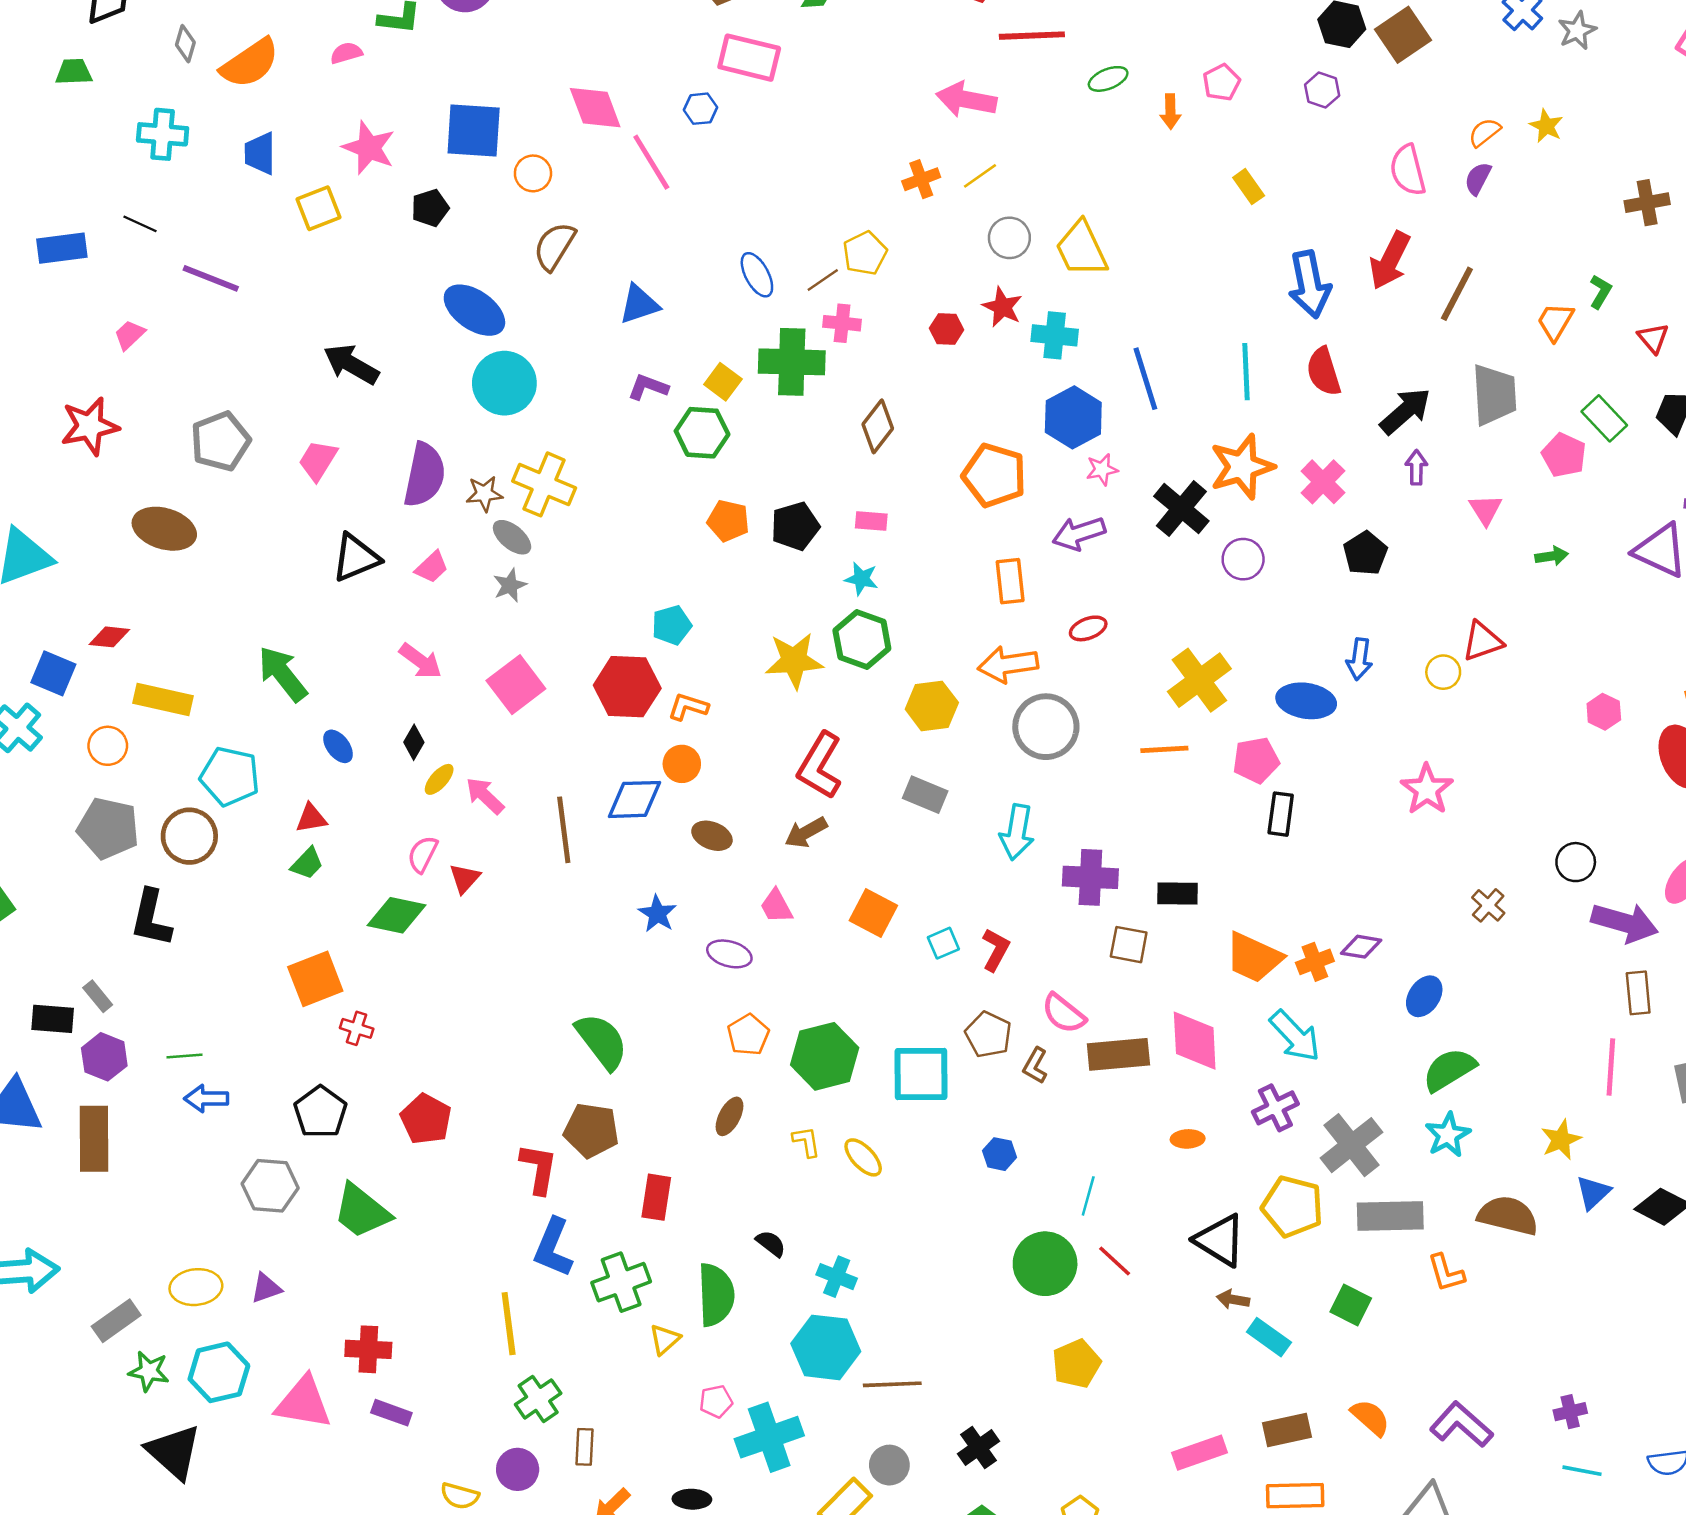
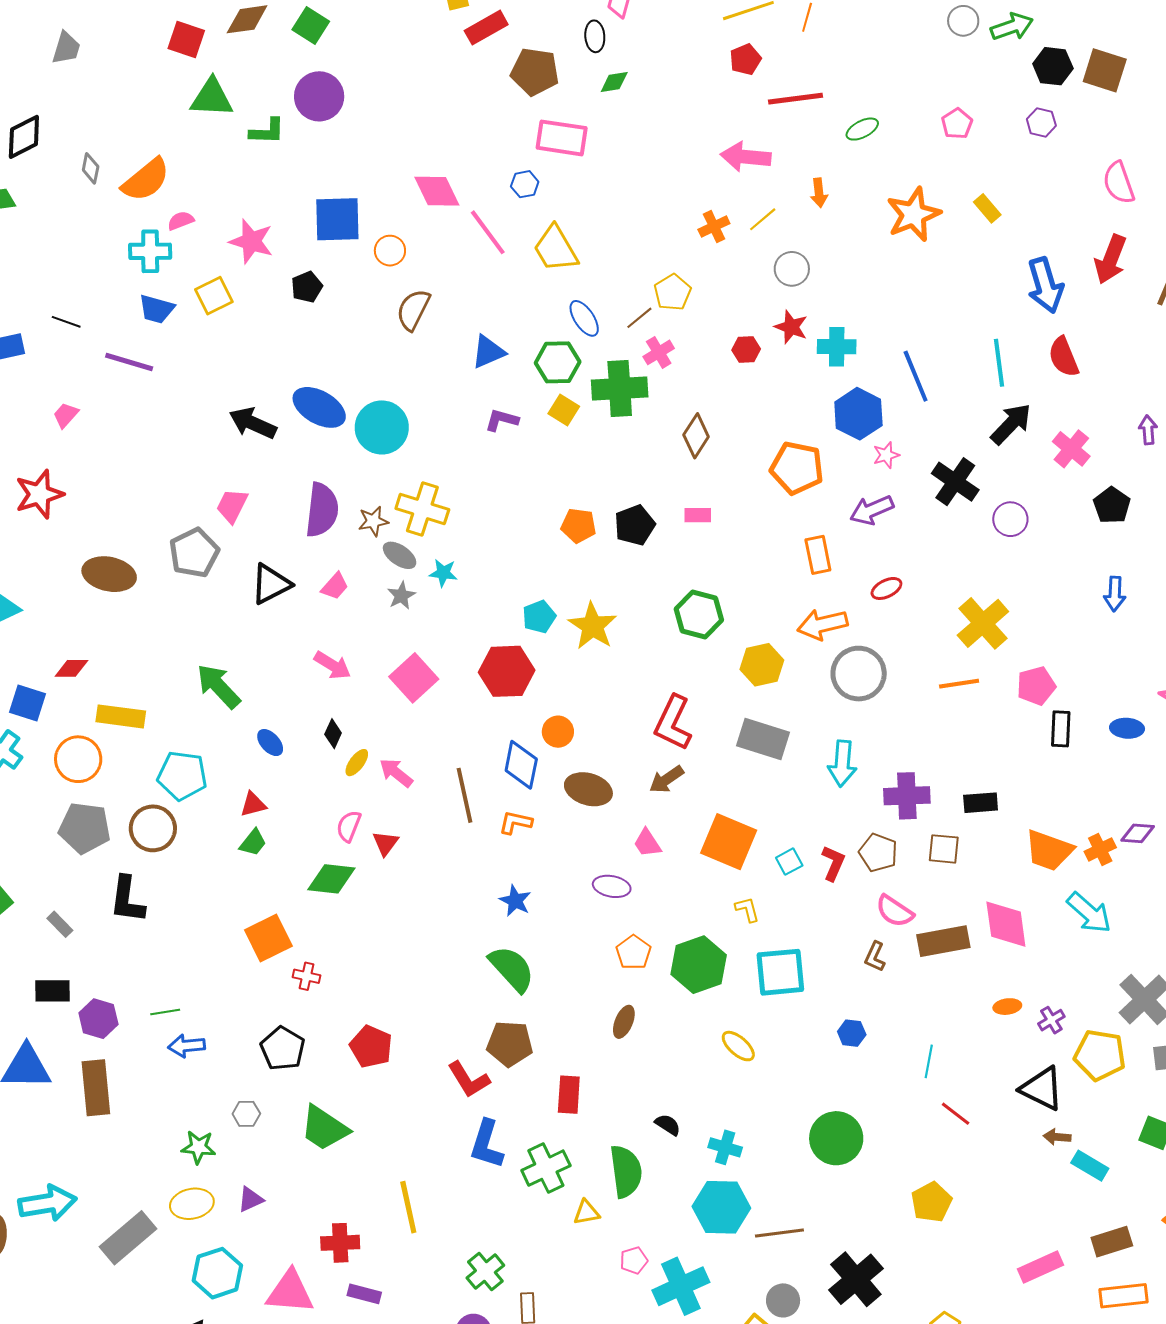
brown square: (1403, 35) -> (1105, 70), turned -33
pink semicircle: (346, 53) -> (181, 221), moved
orange arrow: (1170, 111) -> (819, 193), moved
cyan cross: (163, 134) -> (150, 251), moved
blue trapezoid: (260, 153) -> (157, 309), moved, turned -69
yellow trapezoid: (1081, 249) -> (556, 249), moved
blue ellipse: (474, 310) -> (319, 407), moved
pink cross: (842, 323) -> (659, 352), turned -32
black arrow: (1405, 411) -> (1011, 424), moved
green hexagon: (702, 433) -> (558, 362), moved
gray pentagon: (220, 441) -> (194, 553), moved
orange star: (1242, 467) -> (914, 214), moved
cyan star: (861, 579) -> (443, 573), moved
yellow star: (794, 661) -> (593, 626), moved, turned -30
blue ellipse: (1306, 701) -> (1127, 728), moved, size x0.7
orange L-shape: (688, 707) -> (516, 822), moved
orange circle: (108, 746) -> (78, 759), size x1.4
gray rectangle: (925, 795) -> (763, 739), size x1.4
blue diamond: (635, 799) -> (521, 765), turned -72
brown ellipse: (712, 836) -> (588, 789), size x1.4
orange square: (873, 913) -> (729, 842), size x1.4
blue star: (657, 914) -> (515, 901), moved
gray rectangle: (98, 996) -> (60, 924), moved
brown pentagon: (988, 1035) -> (878, 853), moved
purple cross: (1275, 1108) -> (1051, 1020), moved, size x0.7
yellow L-shape: (806, 1142) -> (747, 909), moved
red L-shape: (539, 1169) -> (469, 1080), turned 144
gray hexagon: (270, 1186) -> (246, 1114), size x0.6
green circle: (1045, 1264) -> (836, 1138), moved
gray rectangle: (116, 1321) -> (128, 1238), size x1.4
yellow line: (509, 1324) -> (408, 1207), moved
yellow triangle: (665, 1339) -> (586, 1212), turned 36
green star: (149, 1371) -> (198, 1147), moved
black cross: (978, 1448) -> (856, 1279), size x1.6

